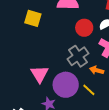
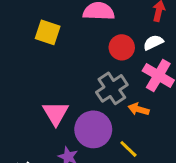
yellow line: (89, 90) -> (128, 149), moved

